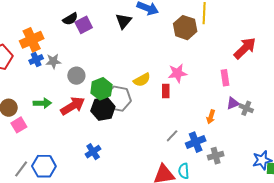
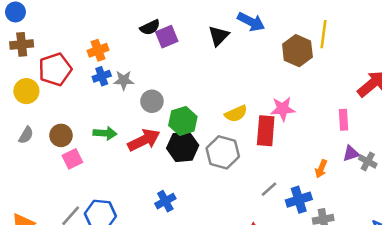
orange cross: (32, 40) -> (98, 50), size x0.7
red rectangle: (166, 91) -> (266, 131), size x1.6
gray hexagon: (118, 99) -> (223, 152), moved

